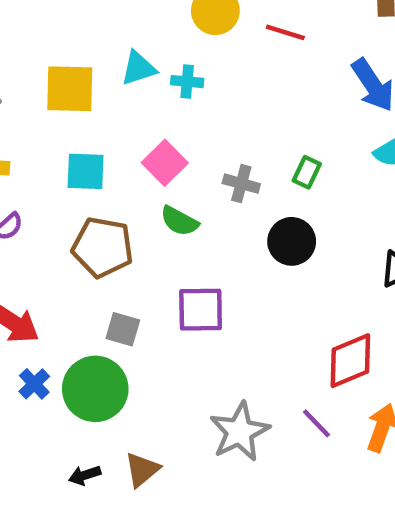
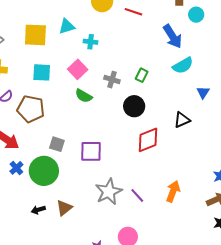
cyan cross: (187, 82) -> (91, 42), moved
brown pentagon: (103, 247) -> (31, 109), moved
purple square: (201, 310) -> (91, 151), moved
red diamond: (350, 361) -> (148, 140), moved
purple line: (317, 423) -> (137, 195), moved

